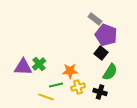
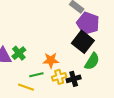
black square: (101, 53) -> (83, 42), size x1.5
black cross: (100, 92) -> (74, 79), moved, turned -32

